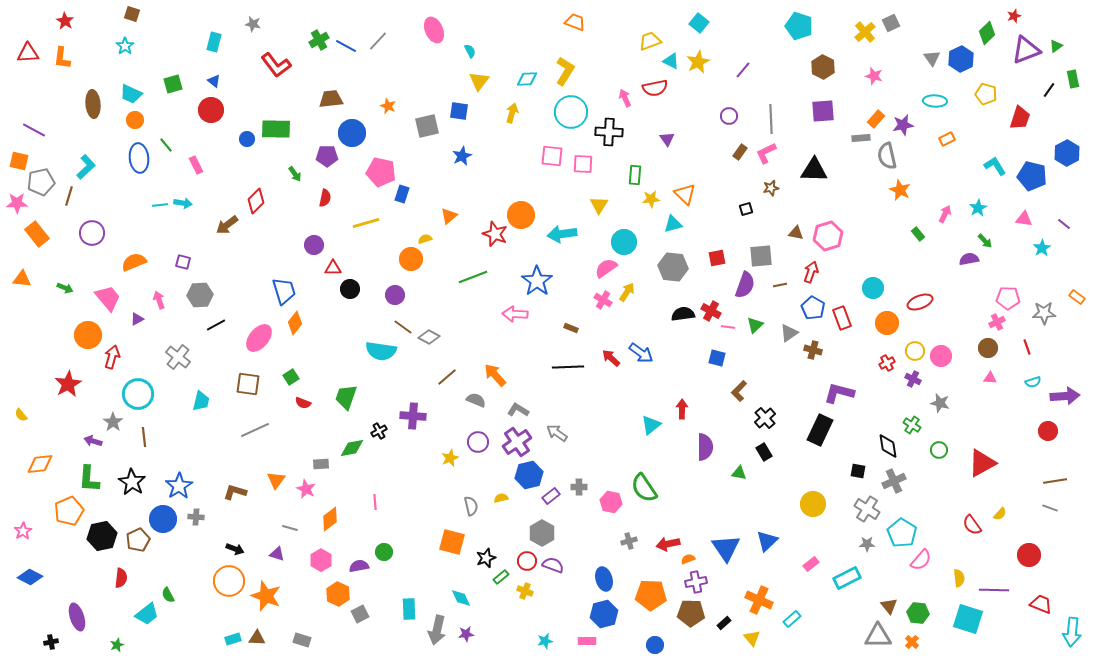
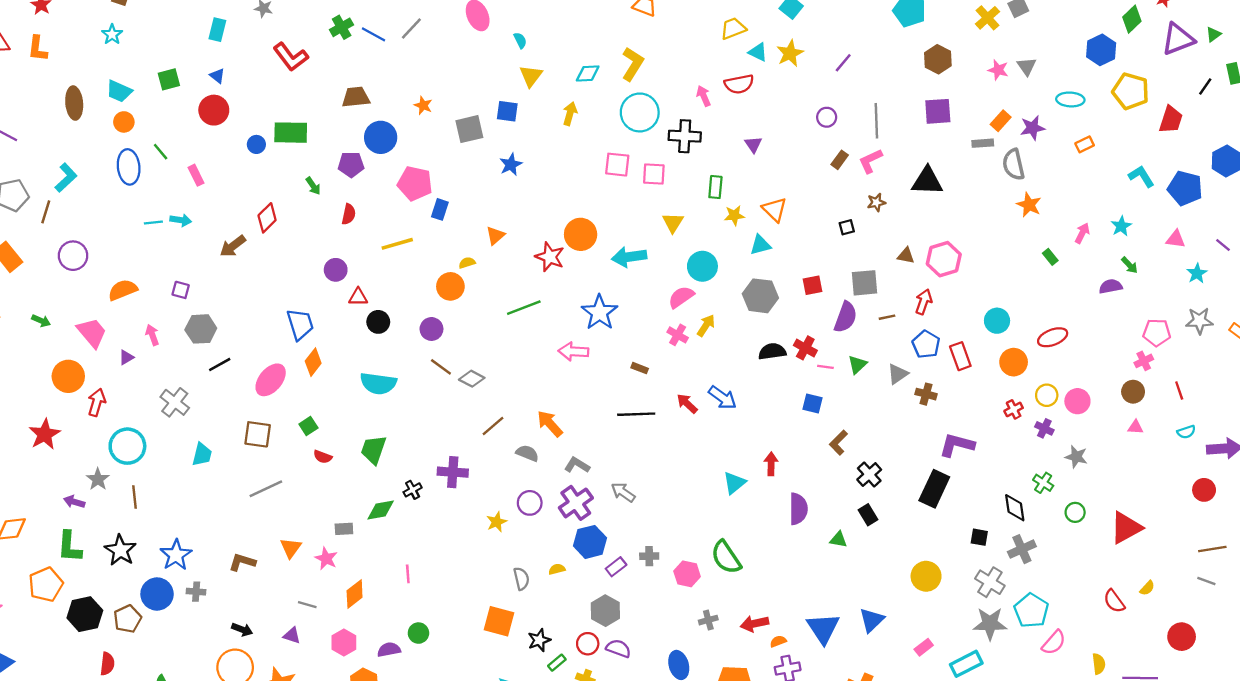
gray triangle: (932, 58) -> (1027, 66), moved
yellow pentagon: (986, 94) -> (1131, 91), size x1.4
gray star: (1044, 313) -> (1199, 321), moved
cyan semicircle: (381, 351) -> (378, 383), moved
gray star: (867, 544) -> (990, 624), size x1.8

